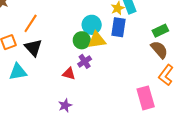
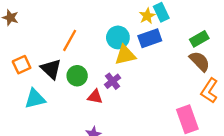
orange line: (31, 23) -> (70, 40), moved
blue rectangle: (119, 27) -> (150, 38), turned 66
green circle: (82, 40) -> (77, 76), moved

